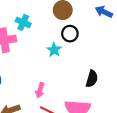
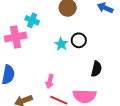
black circle: (70, 34) -> (79, 40), moved

